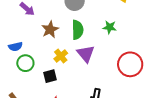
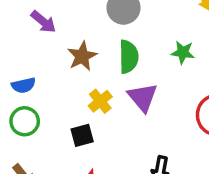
green circle: (25, 63) -> (25, 121), moved

